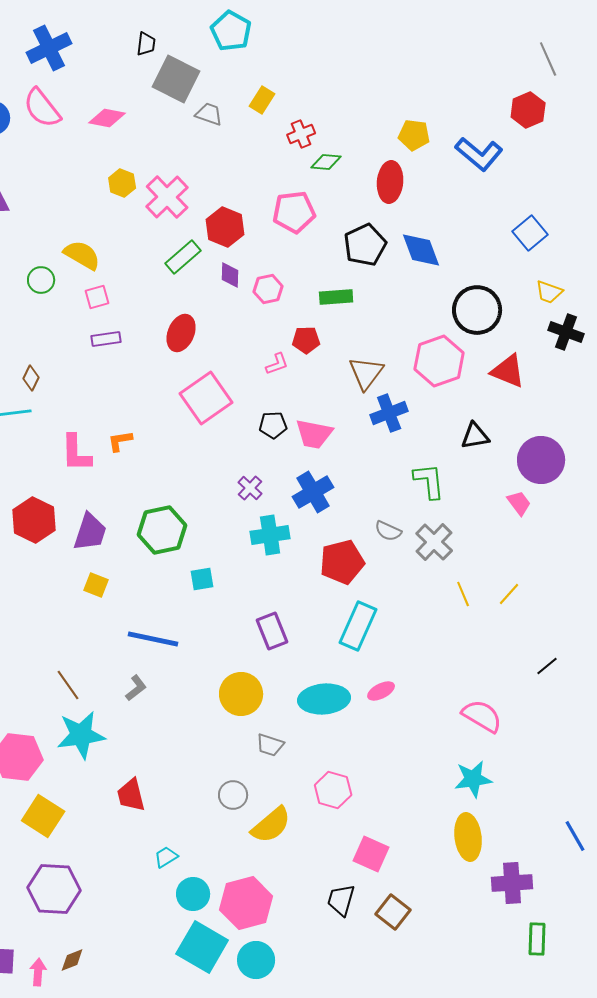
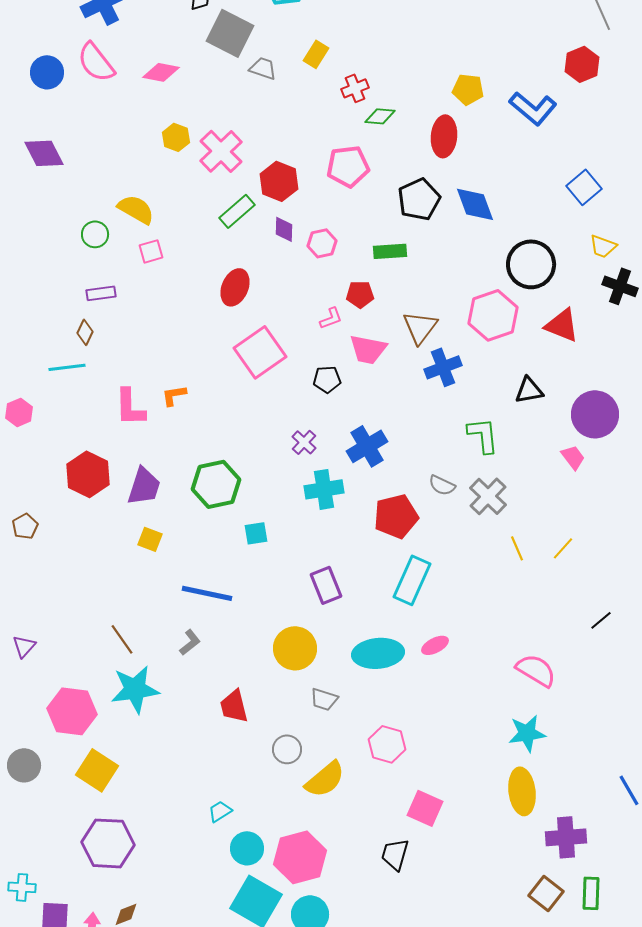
purple rectangle: (106, 339) -> (101, 293), moved
pink trapezoid: (314, 434) -> (368, 349), moved
red trapezoid: (131, 795) -> (234, 706), moved
brown square: (393, 912) -> (546, 893), moved

